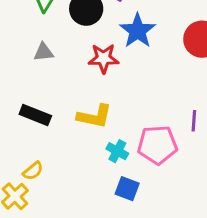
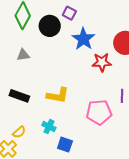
red star: (104, 58) -> (102, 62), moved
cyan cross: (117, 151) -> (49, 127), moved
blue square: (127, 189) -> (65, 145), moved

